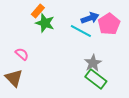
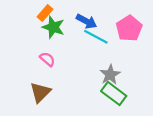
blue arrow: (90, 18) -> (86, 21), moved, turned 48
pink semicircle: (22, 54) -> (47, 59), moved
brown triangle: (14, 78) -> (40, 92), moved, turned 30

